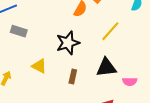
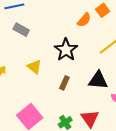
black star: (68, 43) -> (66, 50), turned -30

